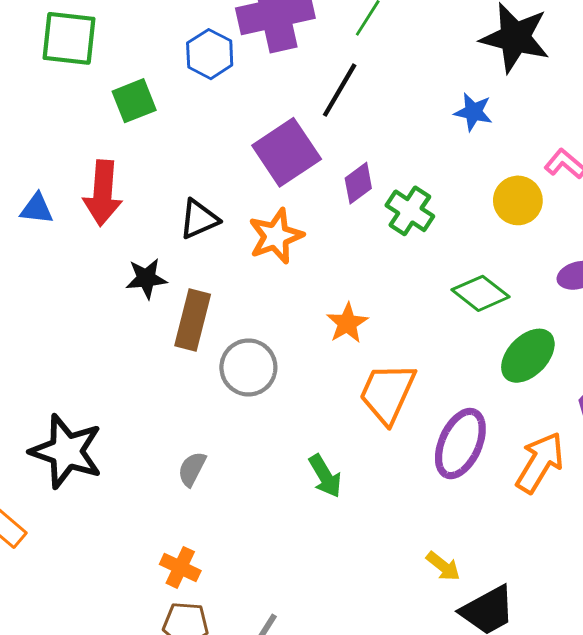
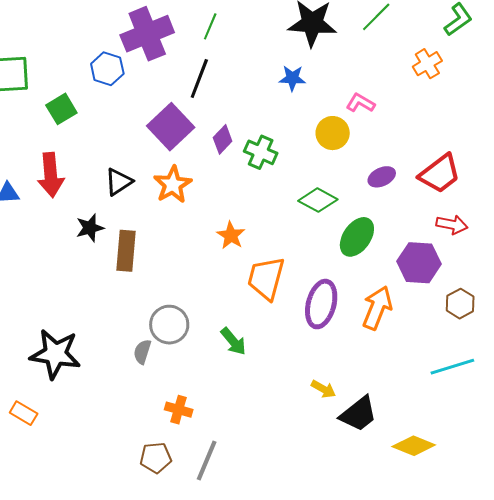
gray circle: (248, 367) -> (169, 325), moved
orange cross: (180, 567) -> (179, 410), moved

